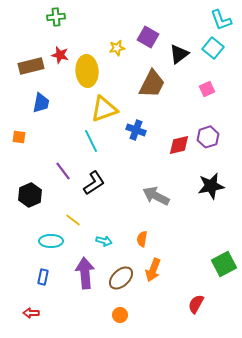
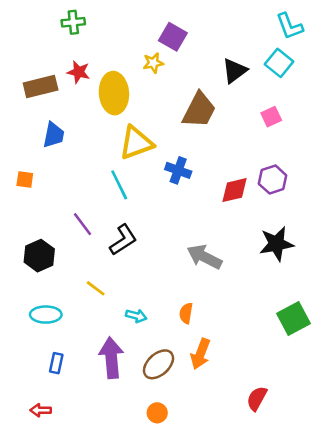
purple square: (148, 37) -> (173, 37), moved
cyan ellipse: (51, 241) -> (46, 315), moved
green square: (224, 264) -> (293, 318), moved

